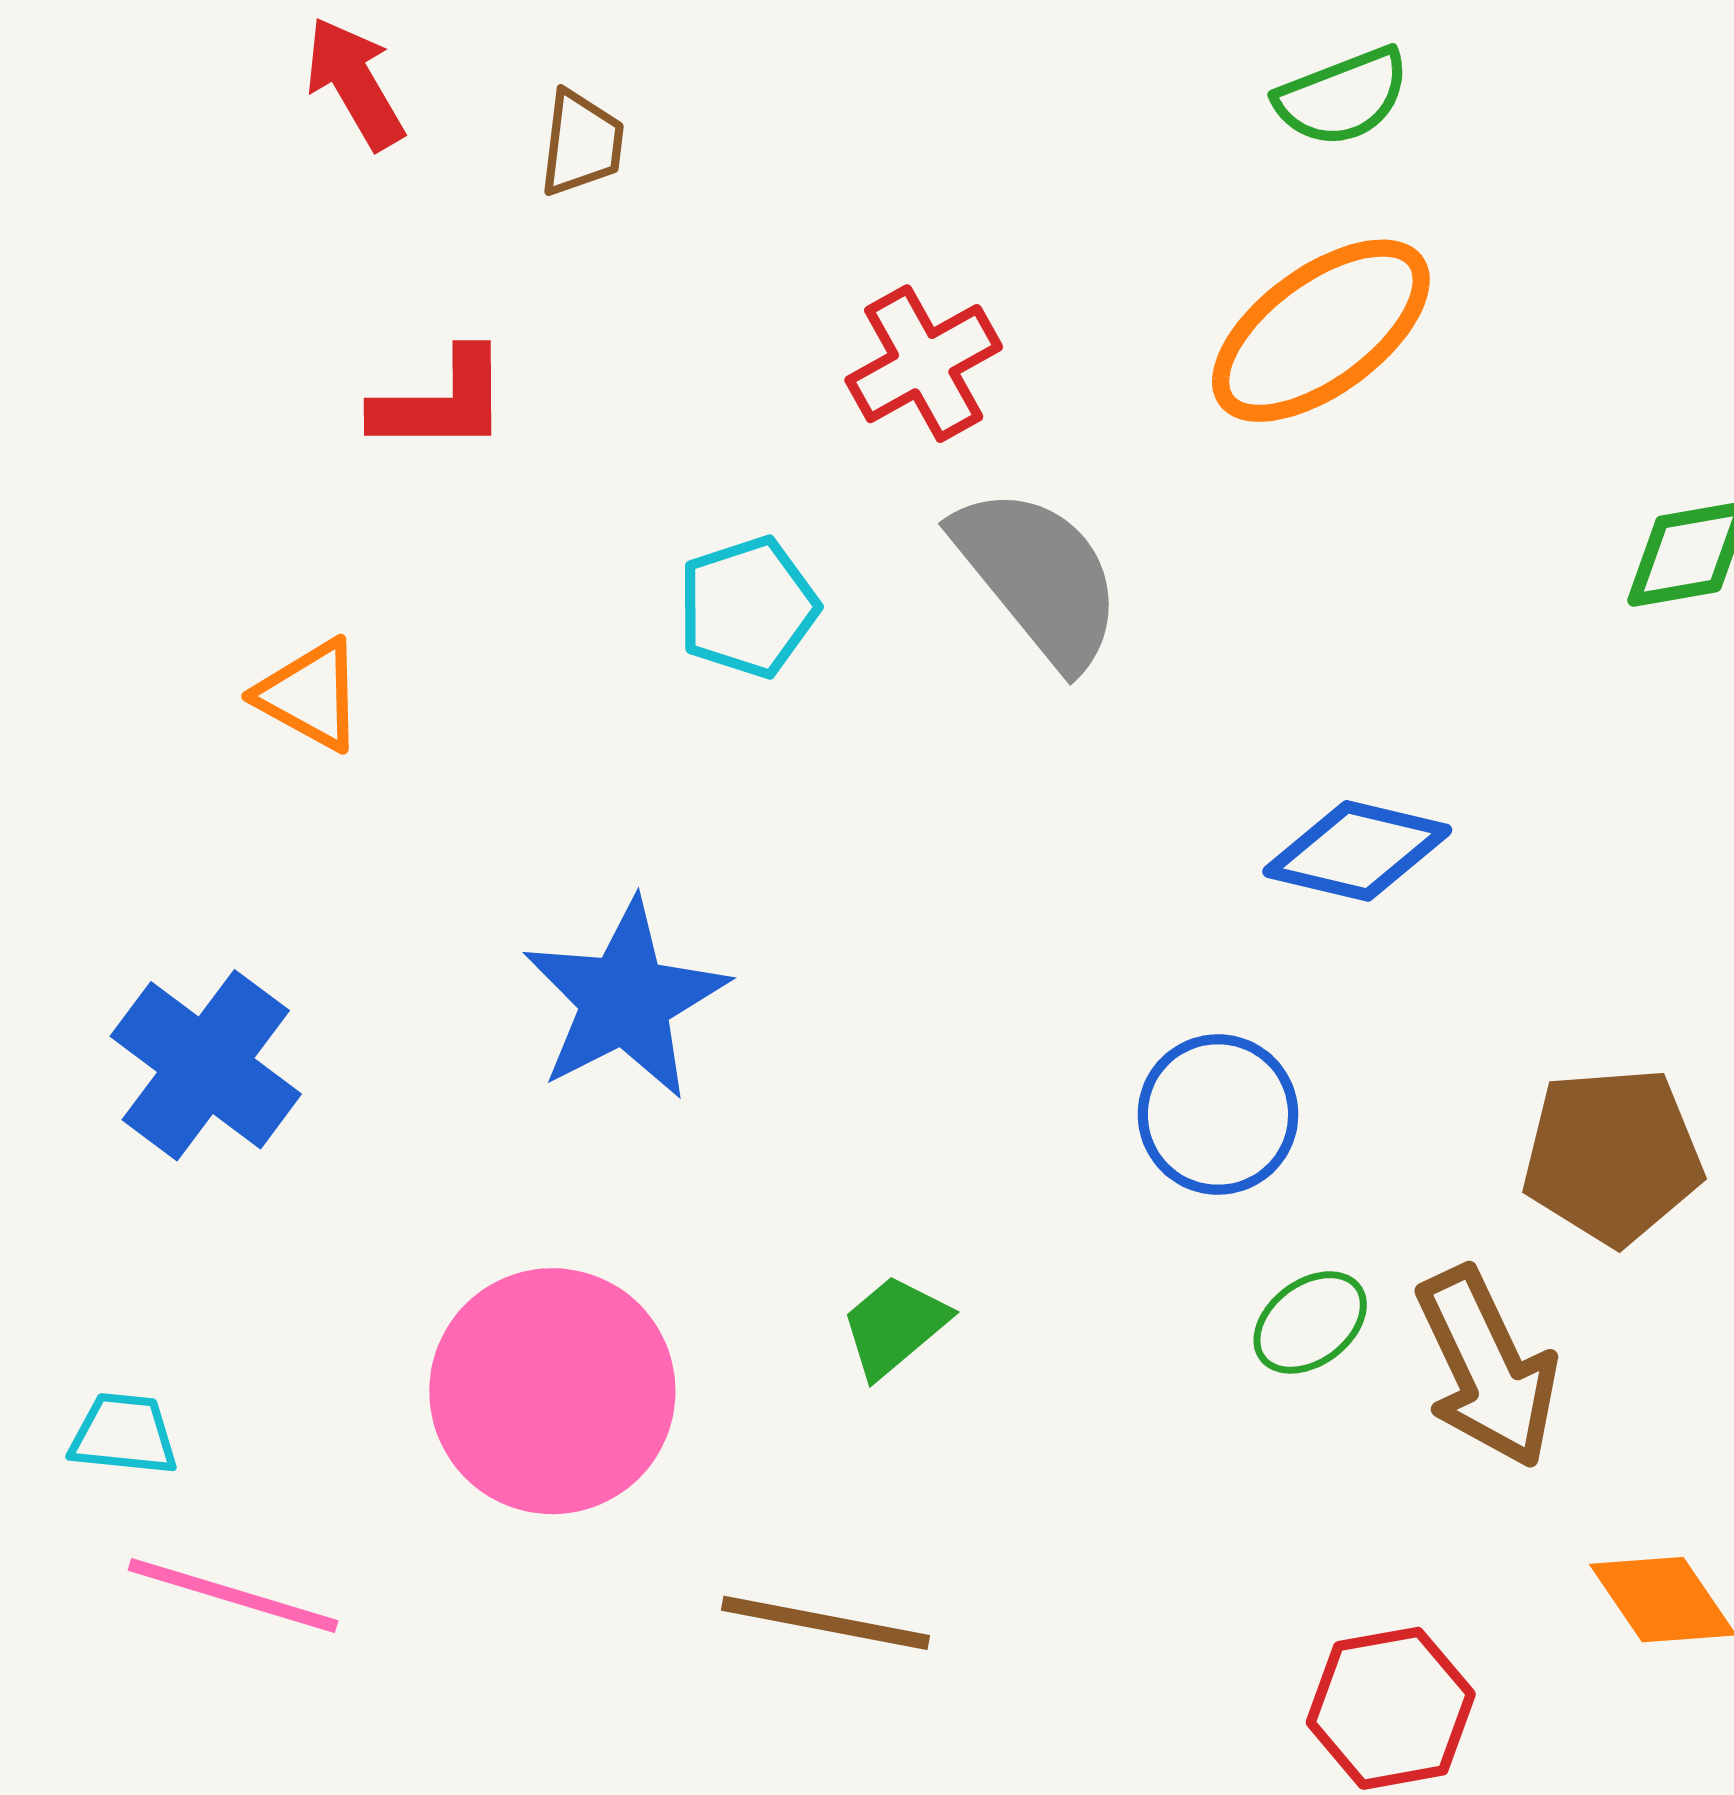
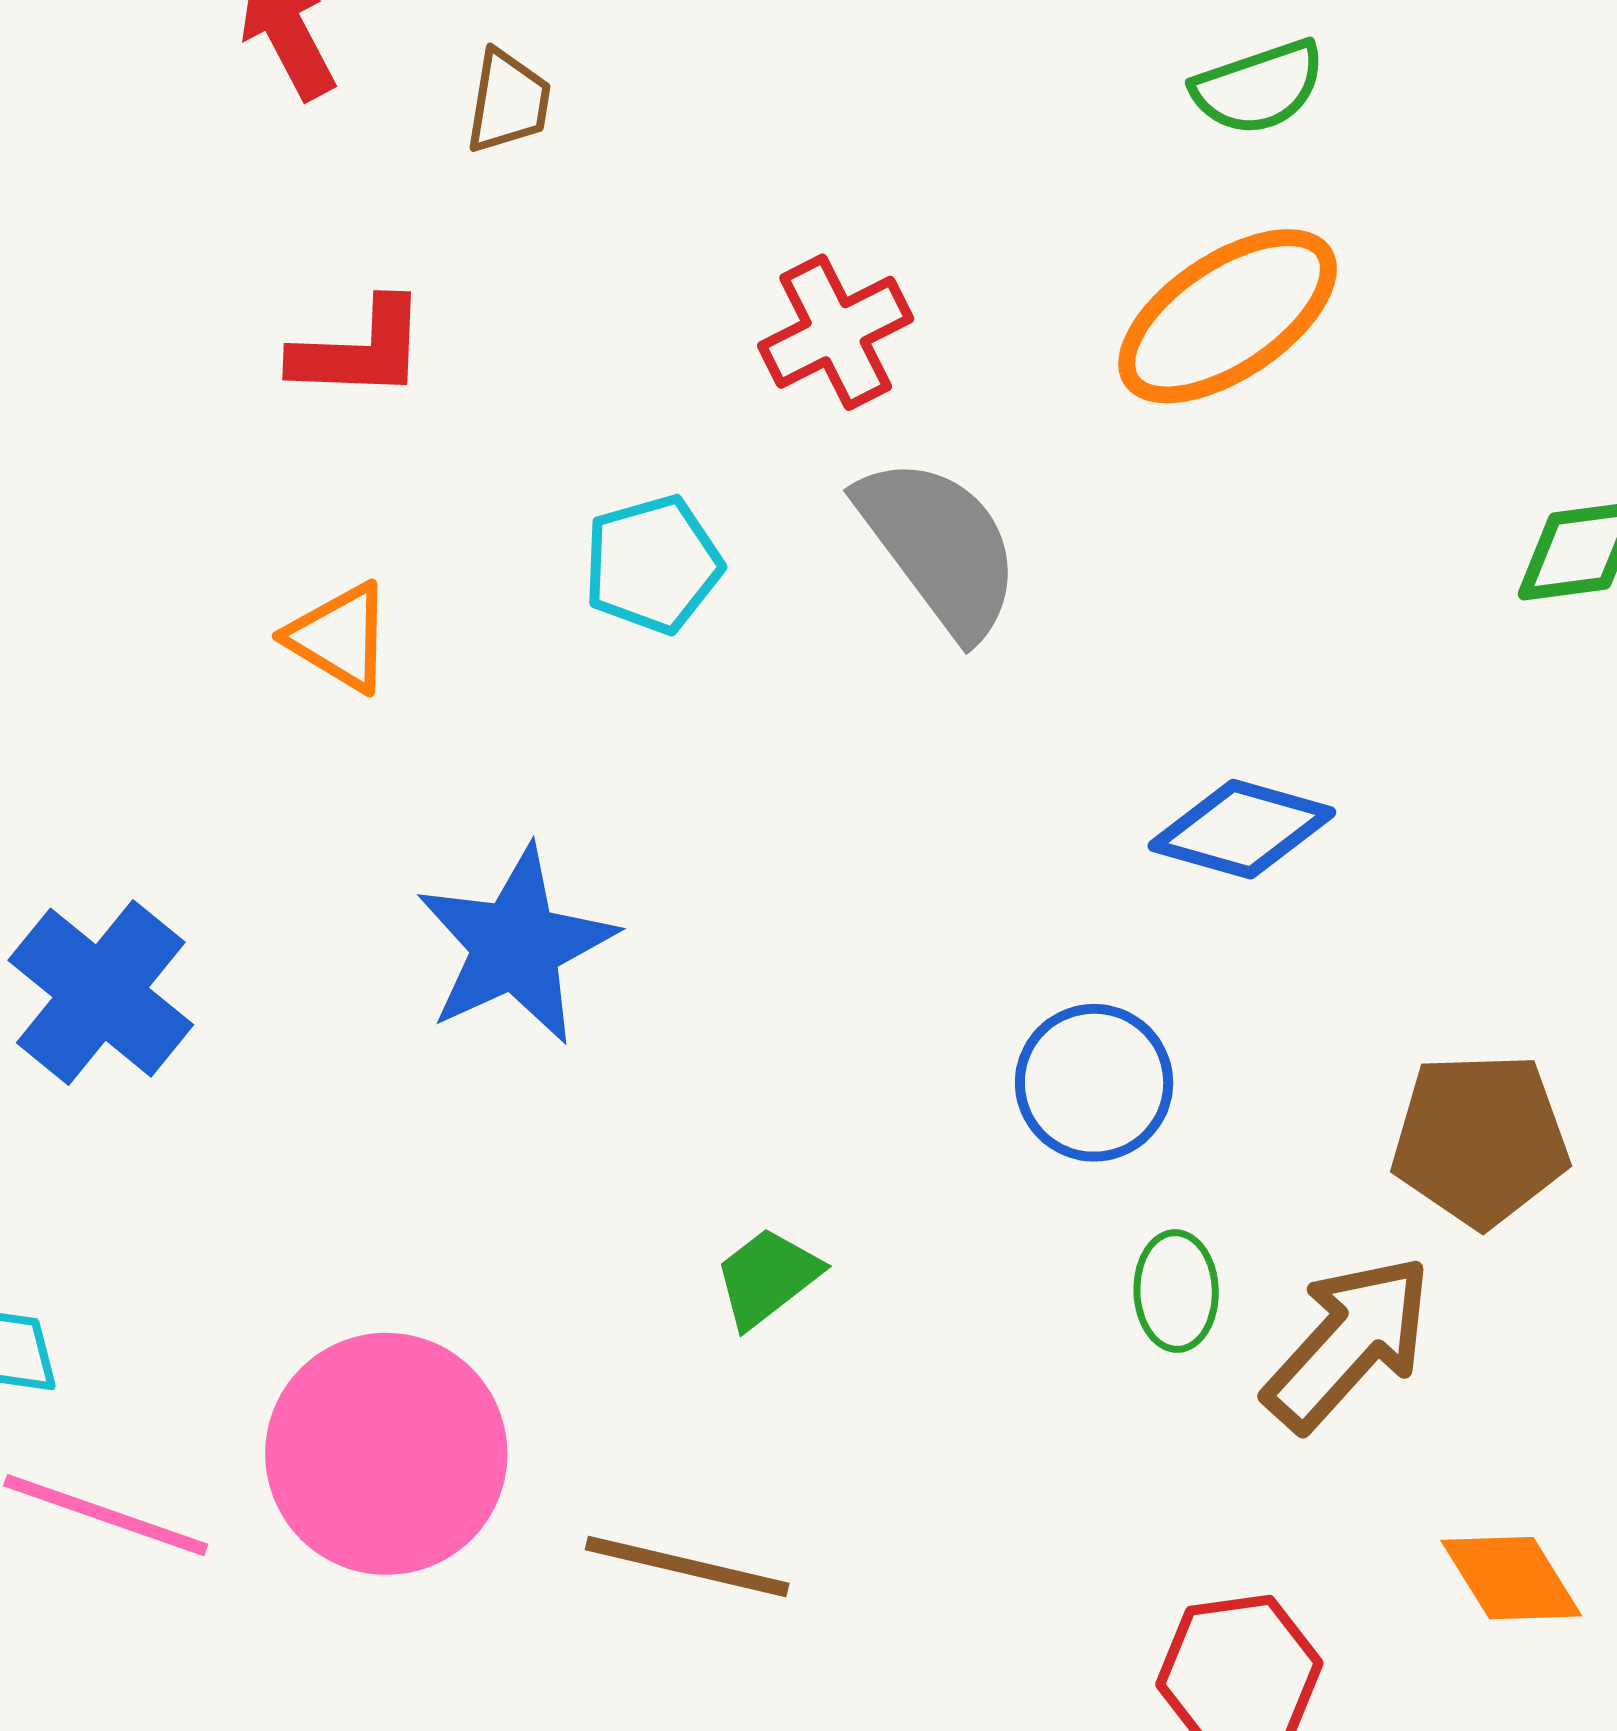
orange triangle: (310, 695) -> (340, 637), moved
green ellipse: (1310, 1322) -> (1176, 1291), turned -57
brown arrow: (1487, 1368) -> (1348, 1343), turned -115
pink circle: (552, 1391) -> (386, 1454), moved

